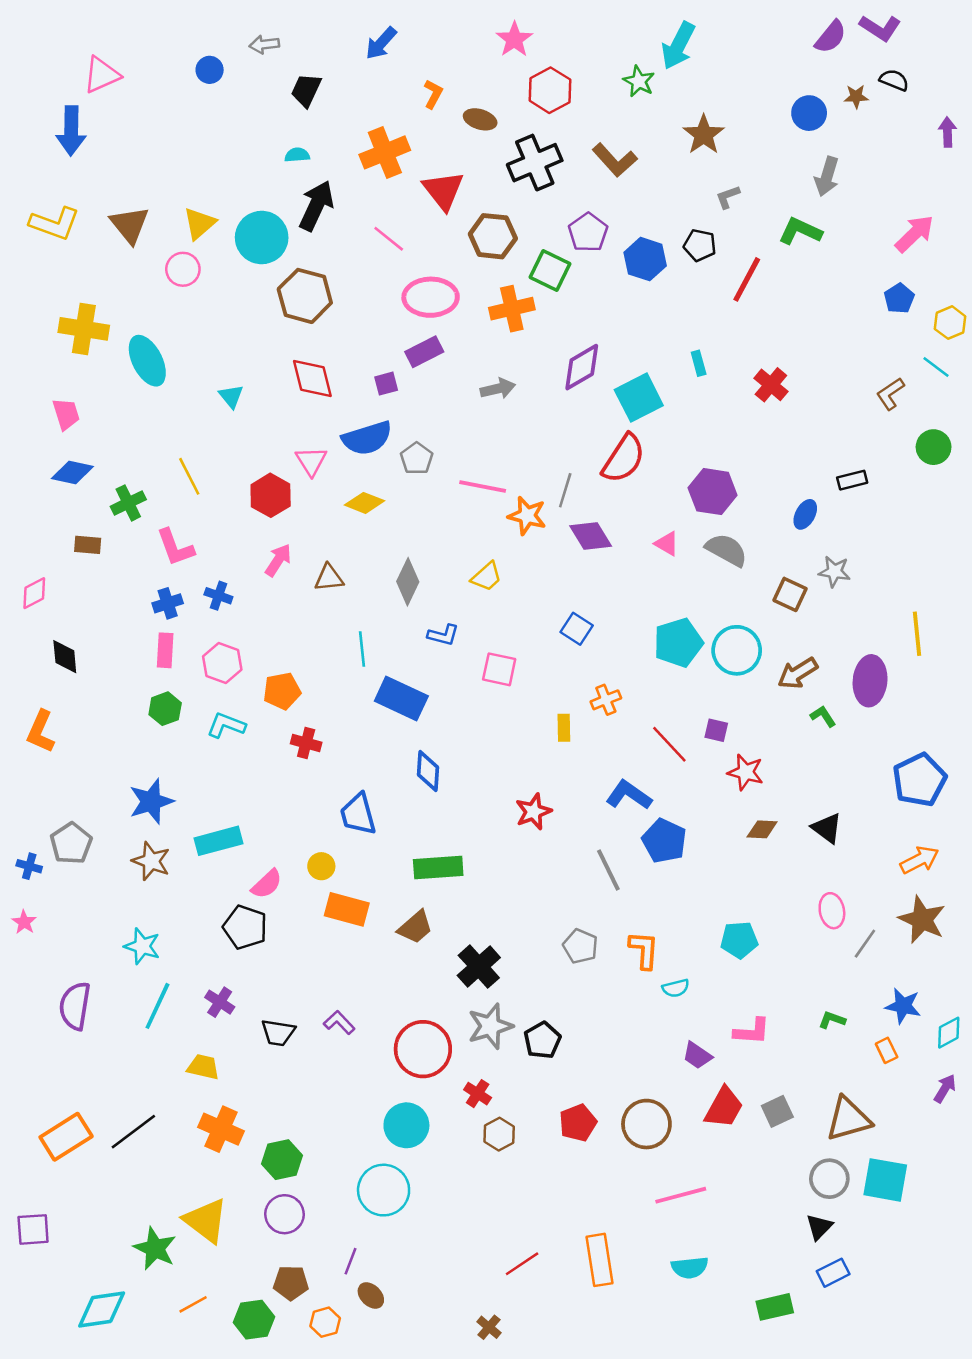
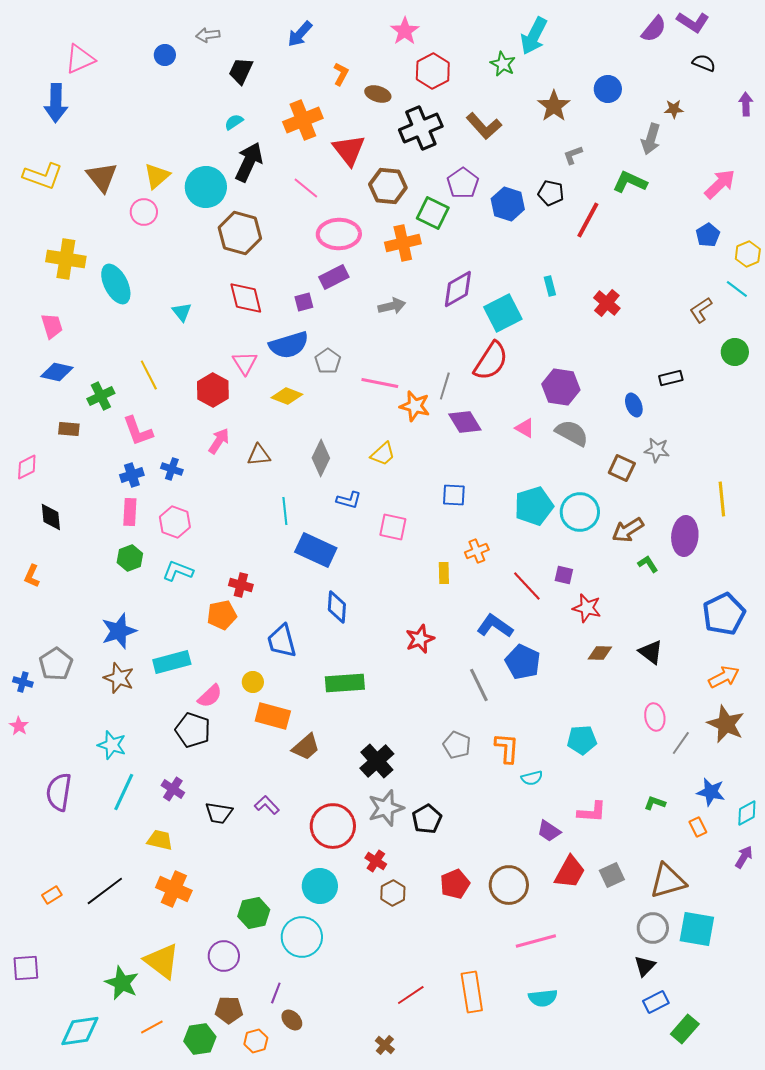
brown star: (856, 97) -> (674, 109), moved
blue circle: (809, 113) -> (608, 89), moved
cyan semicircle: (297, 155) -> (234, 122), turned -30
blue ellipse: (805, 514) -> (634, 405), turned -50
blue square: (577, 629) -> (454, 495), turned -30
orange pentagon: (282, 691) -> (222, 615), moved
orange L-shape: (41, 732) -> (32, 576), size x0.7
brown trapezoid: (415, 927) -> (306, 747), moved
orange rectangle: (66, 1137) -> (52, 895), size x0.5
green hexagon: (282, 1160) -> (254, 913), moved
green rectangle: (775, 1307) -> (685, 1029), moved, turned -36

